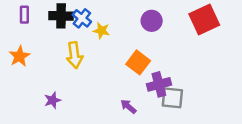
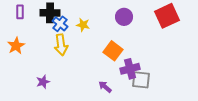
blue cross: (82, 18) -> (60, 24), moved

